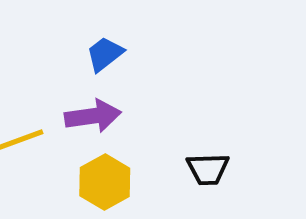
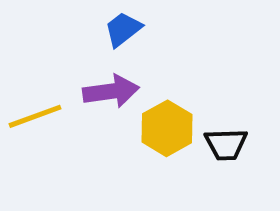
yellow hexagon: (105, 182) -> (167, 128), moved

